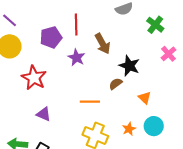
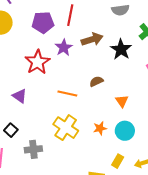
brown arrow: (103, 44) -> (92, 39), turned -90
black star: (129, 66) -> (121, 49), moved
red star: (34, 78) -> (37, 62), moved

